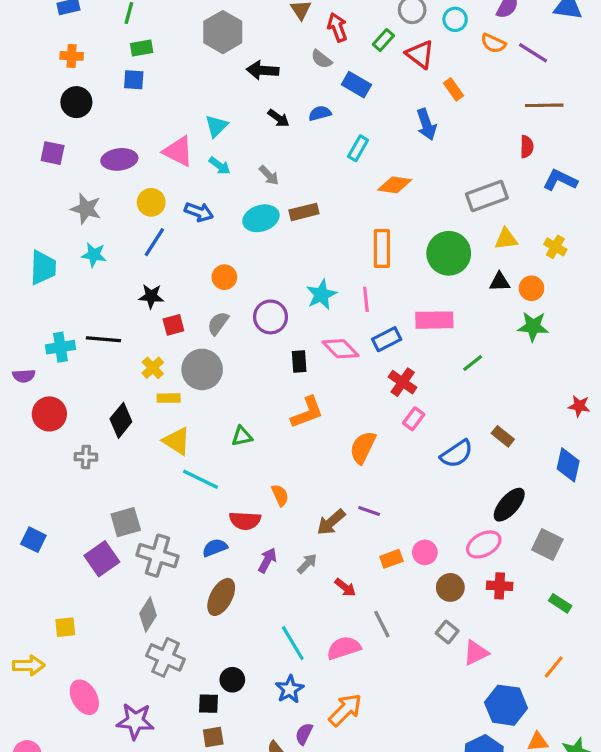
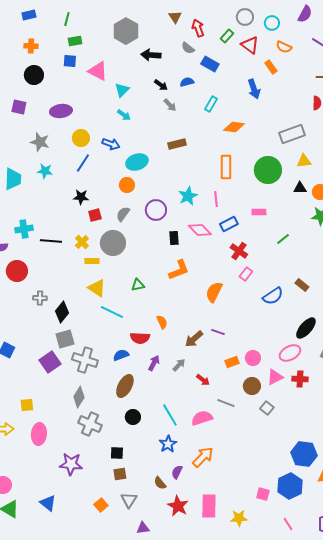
orange semicircle: (493, 43) -> (284, 47), moved
pink triangle: (178, 151) -> (98, 71), moved
gray arrow: (269, 175) -> (170, 105), moved
cyan ellipse: (261, 218) -> (137, 162), moved
pink rectangle: (434, 320) -> (259, 212), size x0.6
black line: (103, 339) -> (51, 241), moved
black diamond: (121, 420) -> (62, 312), moved
brown circle: (450, 587) -> (252, 386), moved
gray line: (382, 624) -> (226, 403), turned -42
pink triangle: (476, 653) -> (275, 377), moved
black circle: (232, 680) -> (133, 417), moved
pink ellipse: (84, 697) -> (39, 434), moved, turned 35

